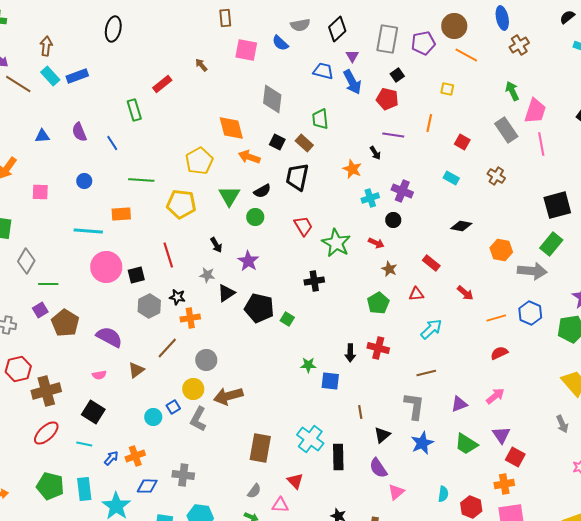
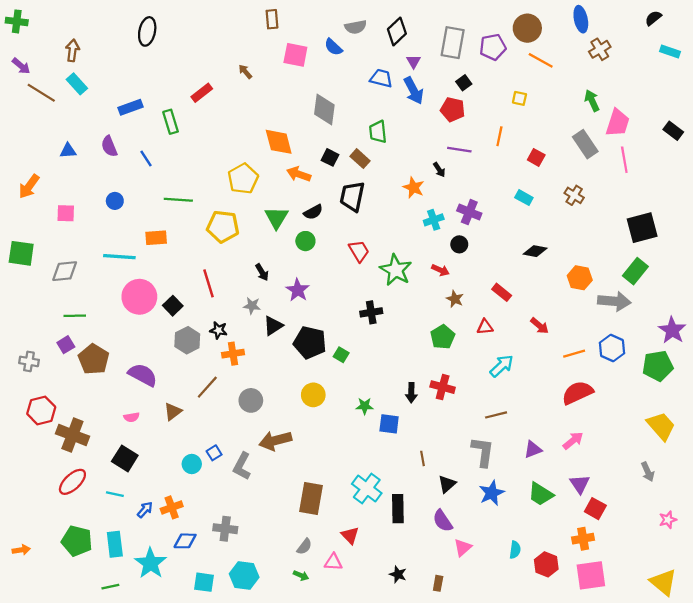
blue rectangle: (77, 76) -> (130, 107), moved
gray diamond: (26, 261) -> (65, 271), moved, turned 55
black square: (136, 275) -> (173, 306), turned -30
red semicircle: (499, 353) -> (577, 393), size x1.6
yellow circle: (193, 389) -> (313, 395), moved
brown cross: (46, 391) -> (72, 435), turned 36

